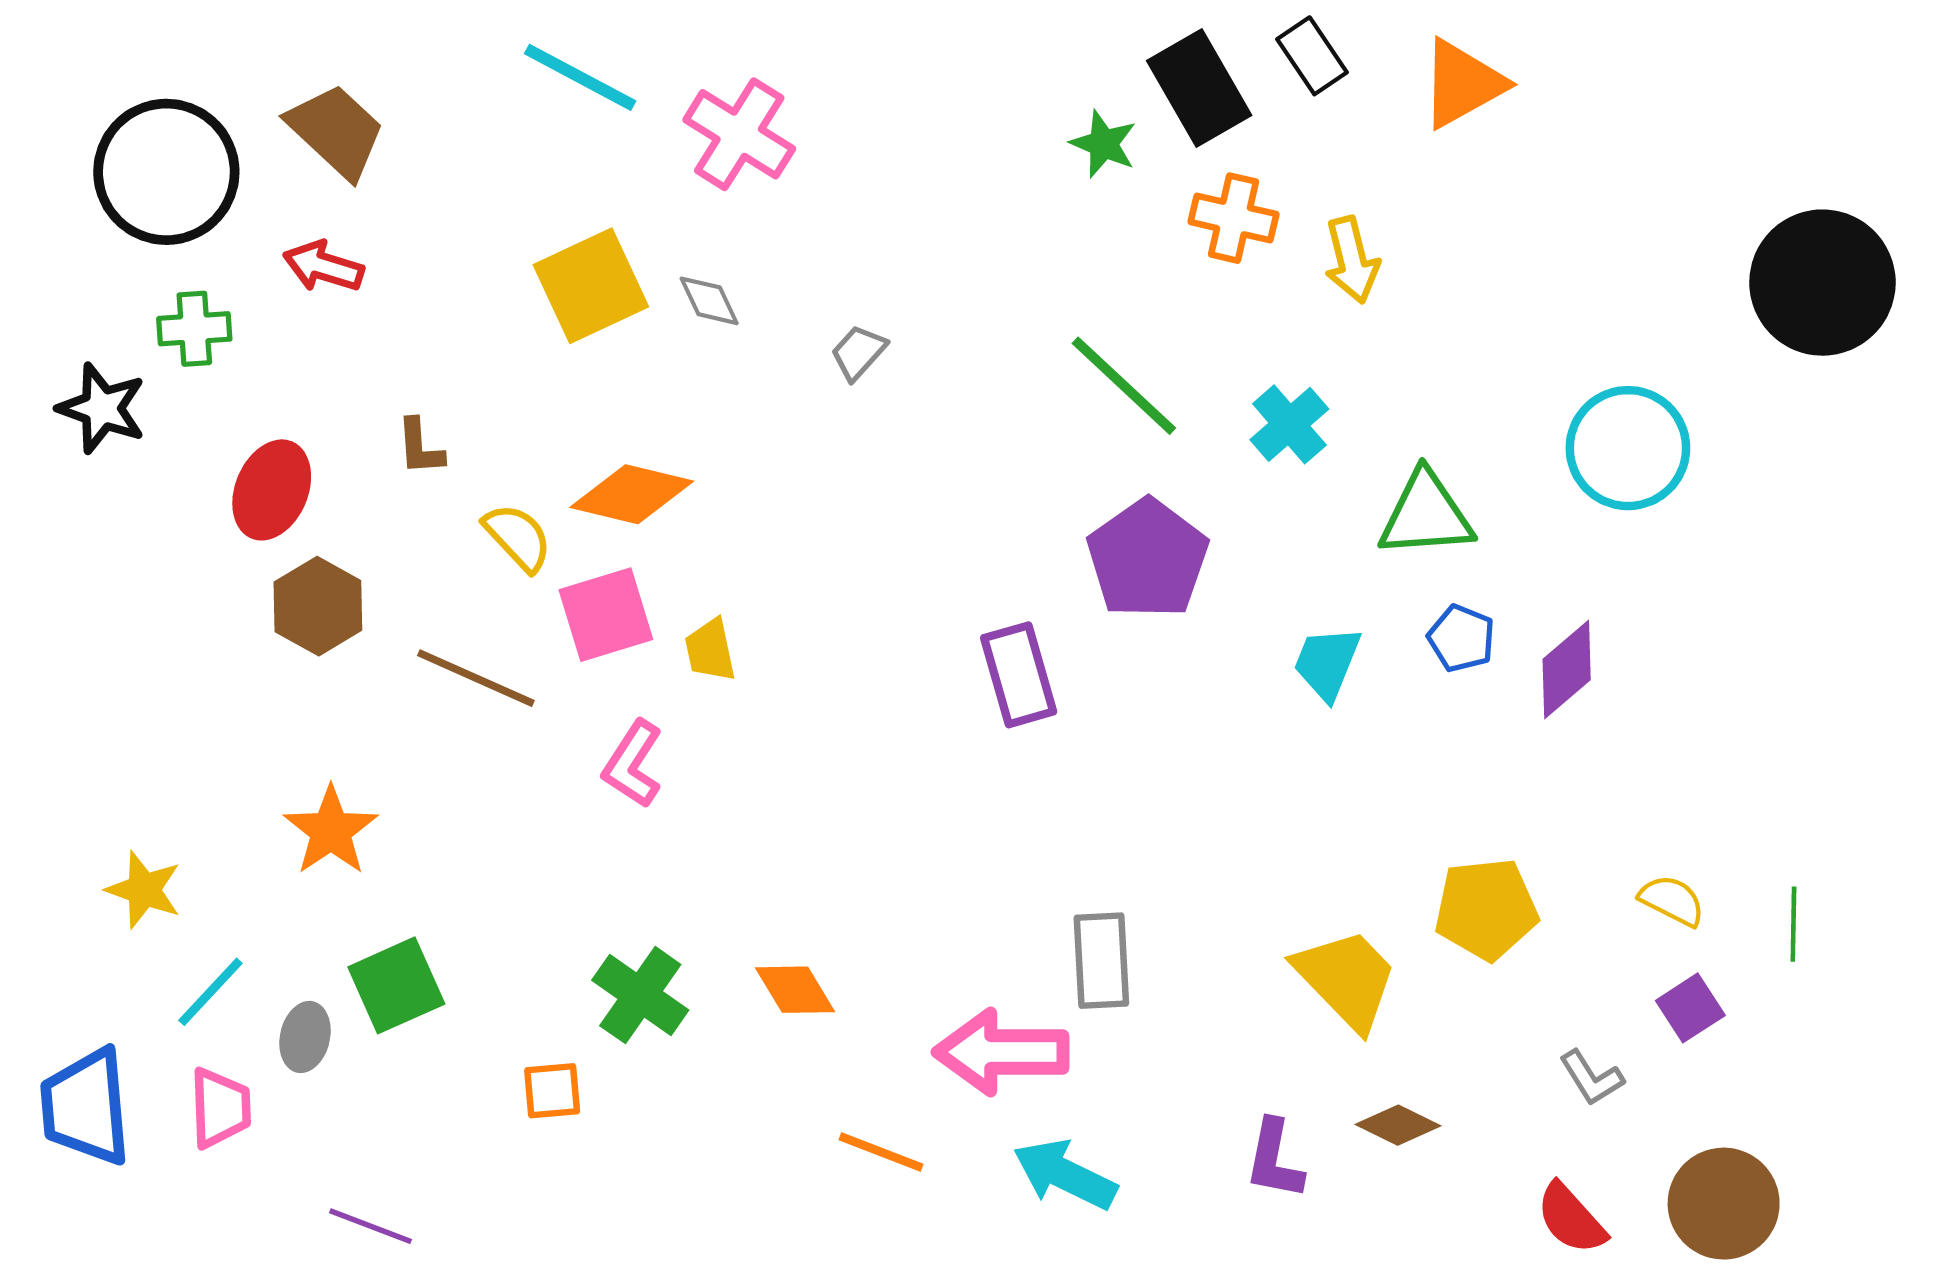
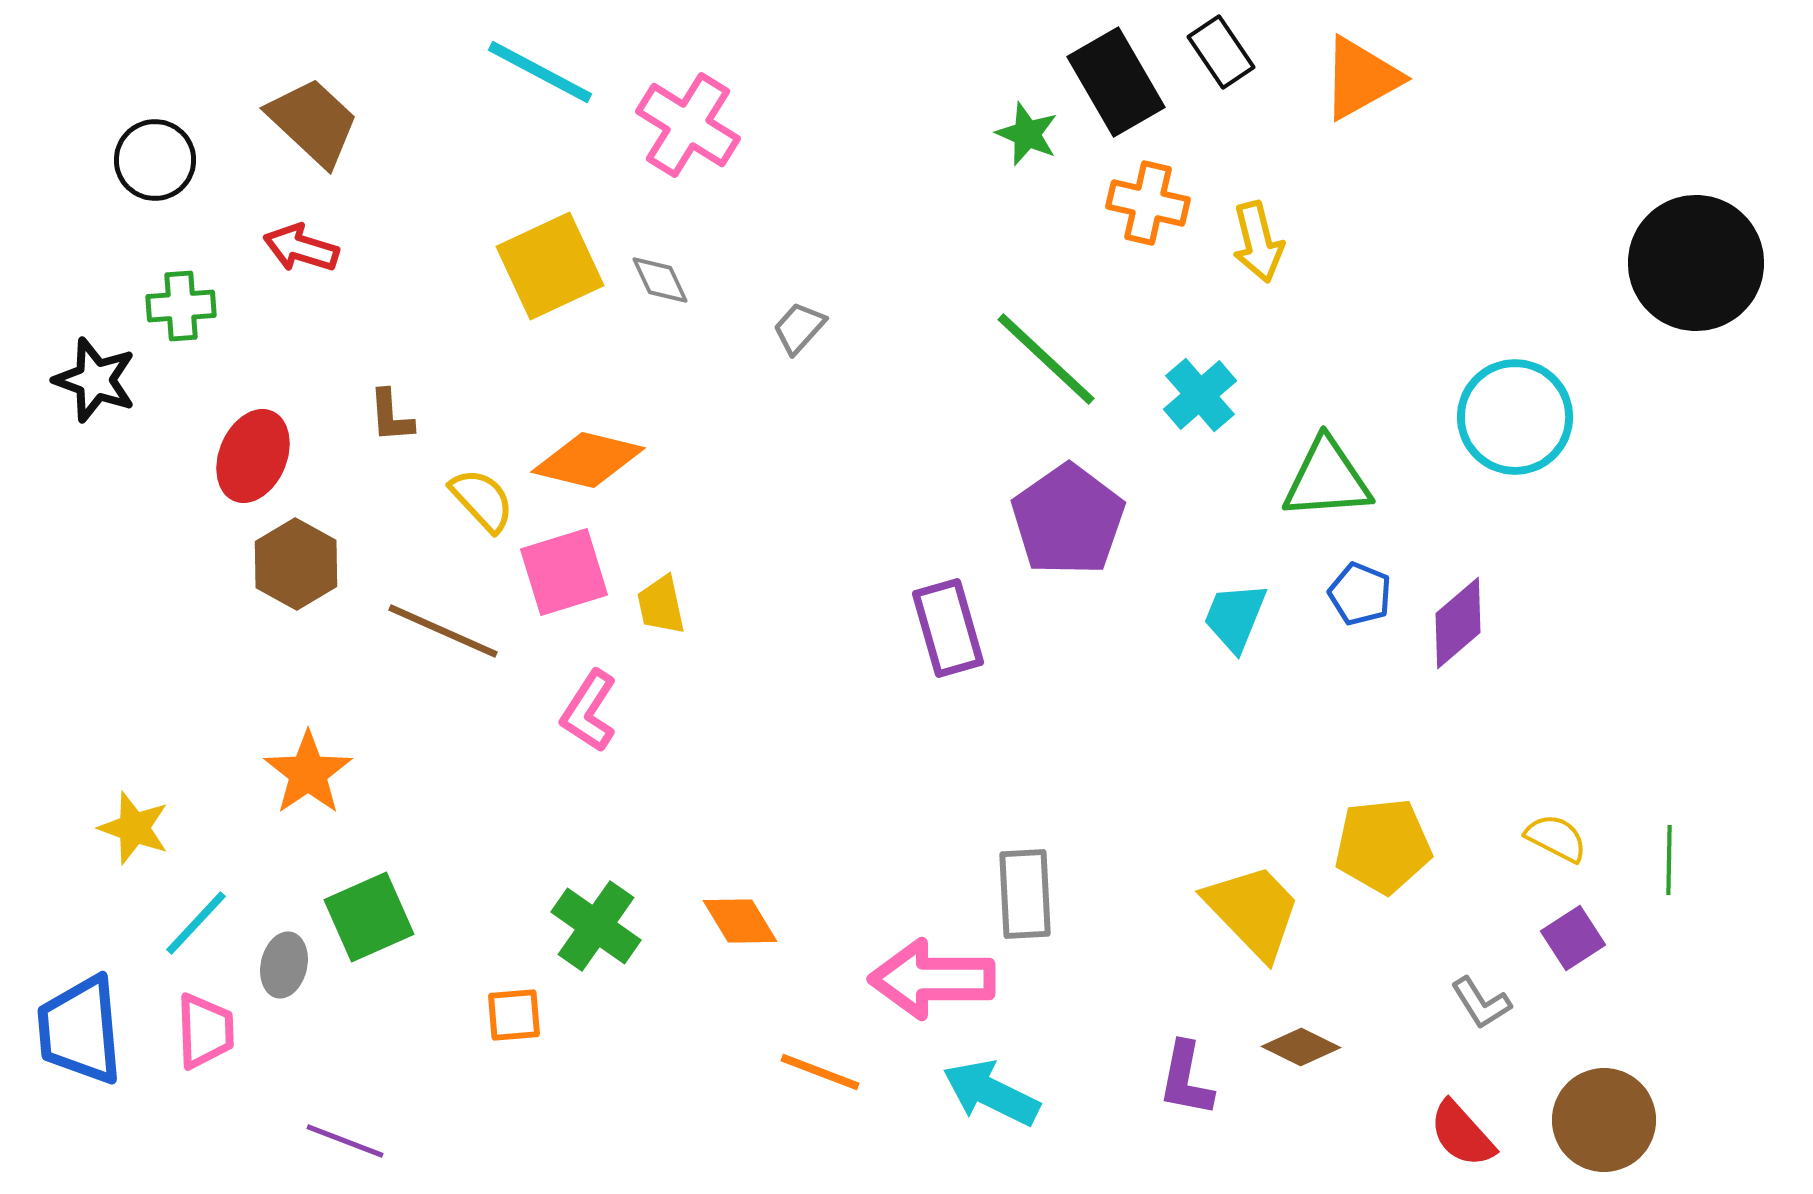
black circle: (166, 172) -> (155, 160), size x0.6

